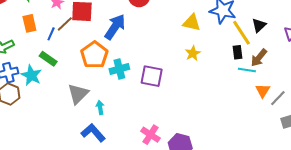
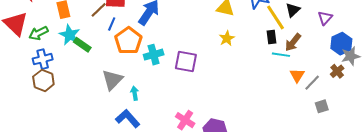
blue line: (51, 34) -> (112, 24), moved
cyan star: (31, 75) -> (70, 35), moved

